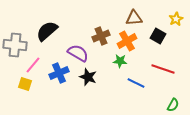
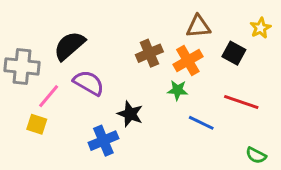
purple semicircle: (78, 53) -> (89, 83), moved
blue cross: (59, 73) -> (103, 141), moved
green semicircle: (173, 105) -> (256, 155), turned 88

